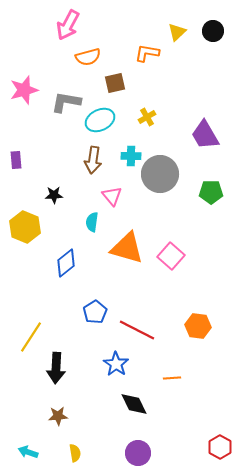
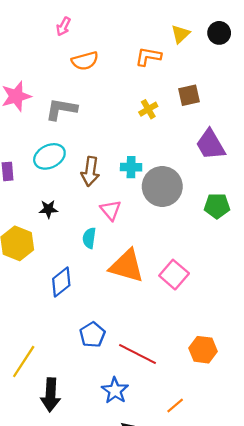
pink arrow: (68, 25) -> (63, 26), size x0.6
brown square: (115, 83) -> (189, 95), moved
yellow cross: (147, 117) -> (148, 109), moved
cyan ellipse: (100, 120) -> (49, 156), moved
orange line: (172, 378) -> (175, 406), turned -36

